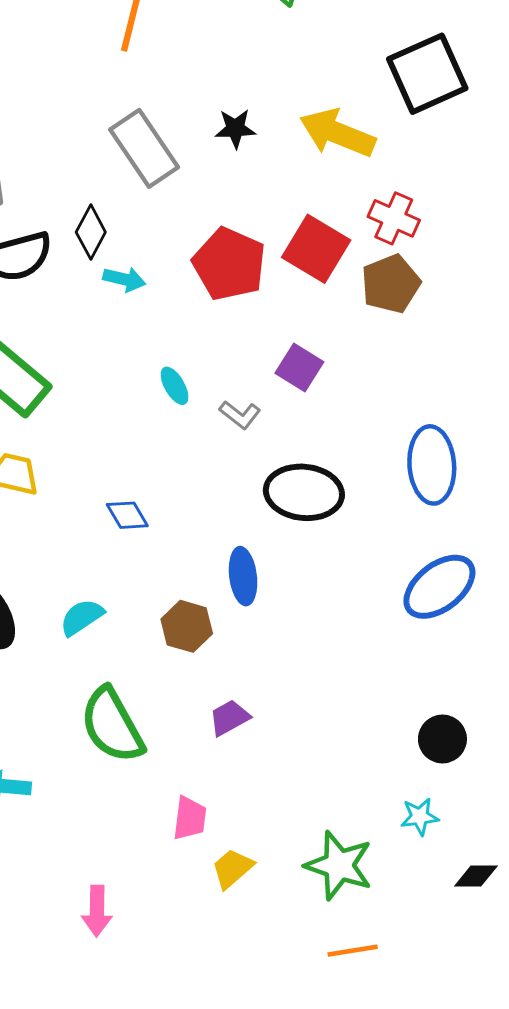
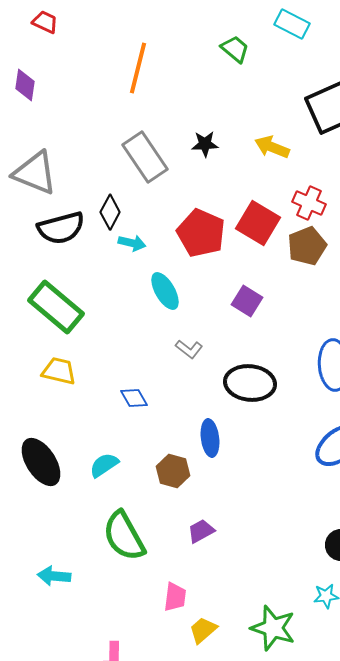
yellow arrow: (337, 133) -> (272, 147), size x0.7
cyan ellipse: (175, 386) -> (165, 291), moved, size x1.5
gray L-shape: (240, 415) -> (189, 349), moved

